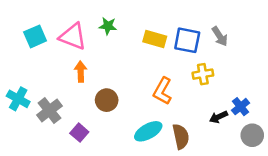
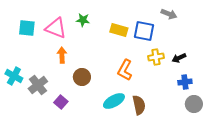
cyan square: (35, 36) -> (27, 28), turned 30
gray arrow: (220, 36) -> (169, 14), moved, turned -35
blue cross: (241, 107) -> (185, 82), turned 32
black arrow: (218, 117) -> (179, 58), moved

